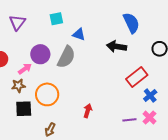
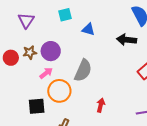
gray semicircle: (66, 57) -> (83, 70), moved
pink arrow: (25, 69) -> (46, 73), moved
brown star: (18, 86) -> (30, 52), moved

